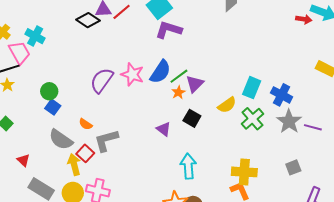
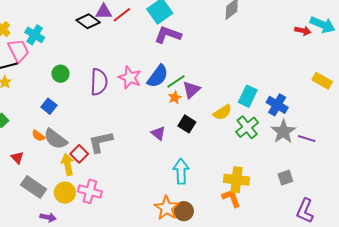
purple semicircle: (102, 80) -> (99, 82), turned 144
green circle: (49, 91) -> (60, 74), moved
orange semicircle: (86, 124) -> (38, 136), moved

